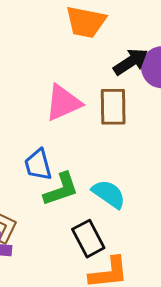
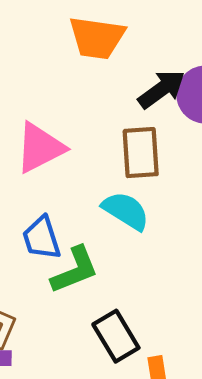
pink triangle: (63, 103) -> (40, 148), moved
cyan semicircle: (109, 194) -> (126, 211), moved

